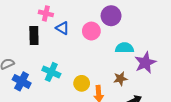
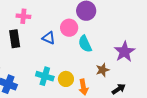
blue triangle: (62, 28) -> (49, 38), moved
cyan semicircle: (124, 48) -> (85, 44), moved, turned -108
cyan cross: (51, 72) -> (45, 76), moved

